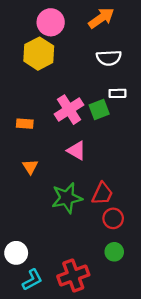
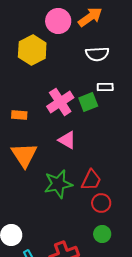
pink circle: (51, 22) -> (58, 21), moved
orange triangle: (30, 167) -> (24, 155), size x1.8

